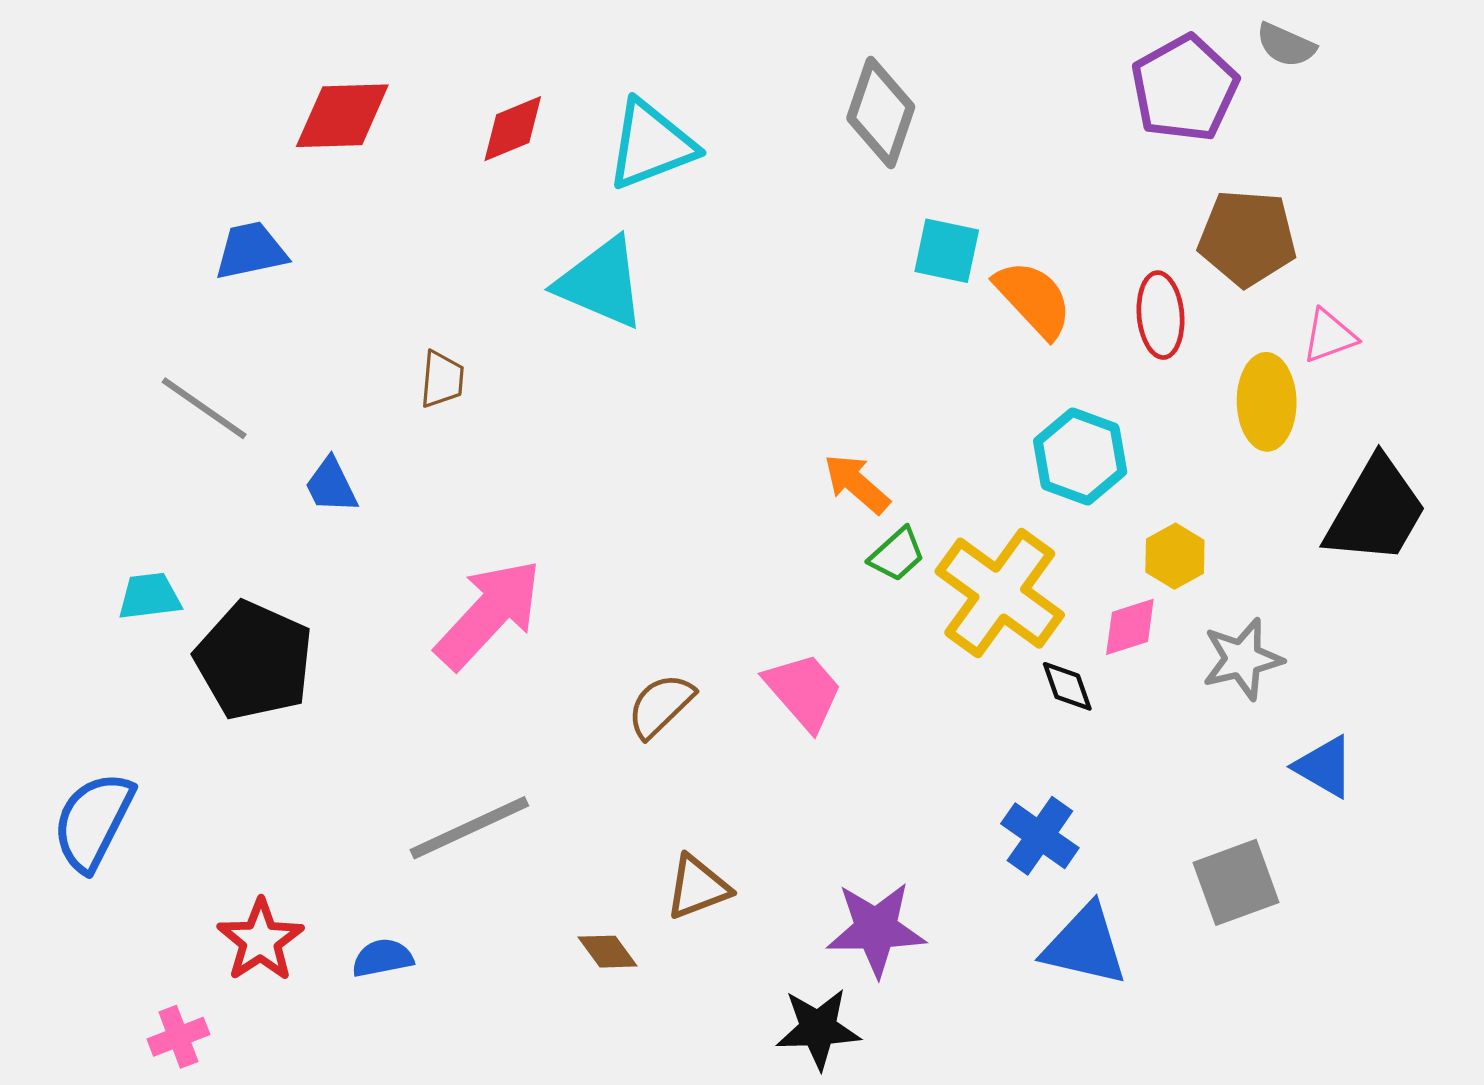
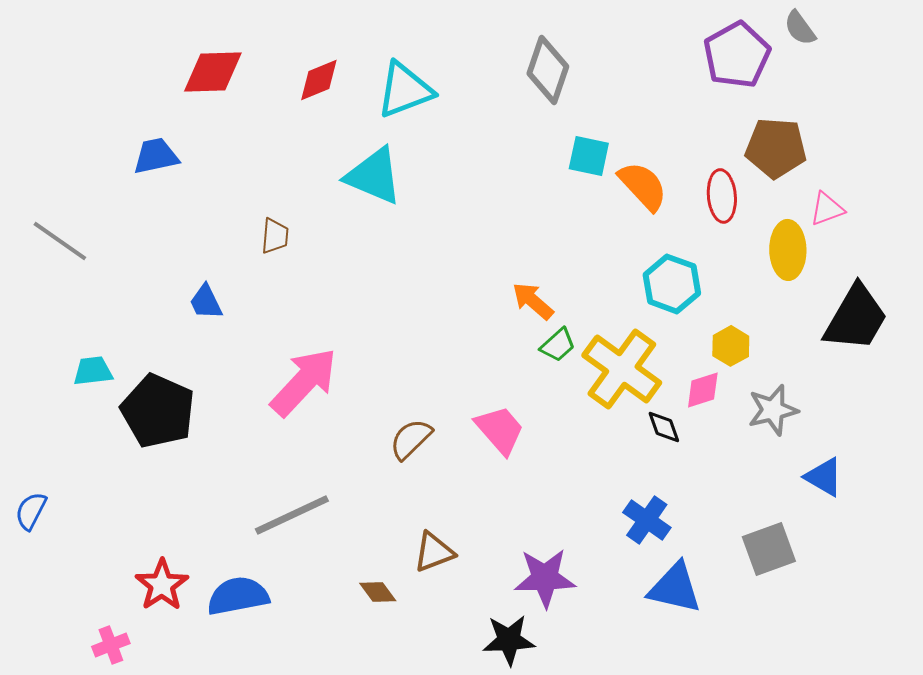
gray semicircle: (1286, 45) -> (800, 28), turned 30
gray line: (204, 408) -> (60, 241), moved
blue semicircle: (93, 821) -> (31, 511), moved, size x0.6
blue semicircle: (383, 958) -> (238, 596), size x1.6

